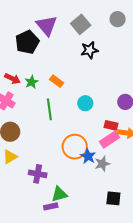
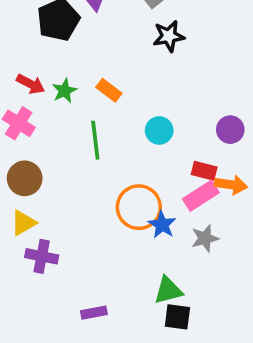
gray star: (102, 164) -> (205, 238), moved
purple cross: (38, 174) -> (42, 256), moved
green triangle: (59, 194) -> (168, 290), moved
black square: (113, 198) -> (177, 317), moved

